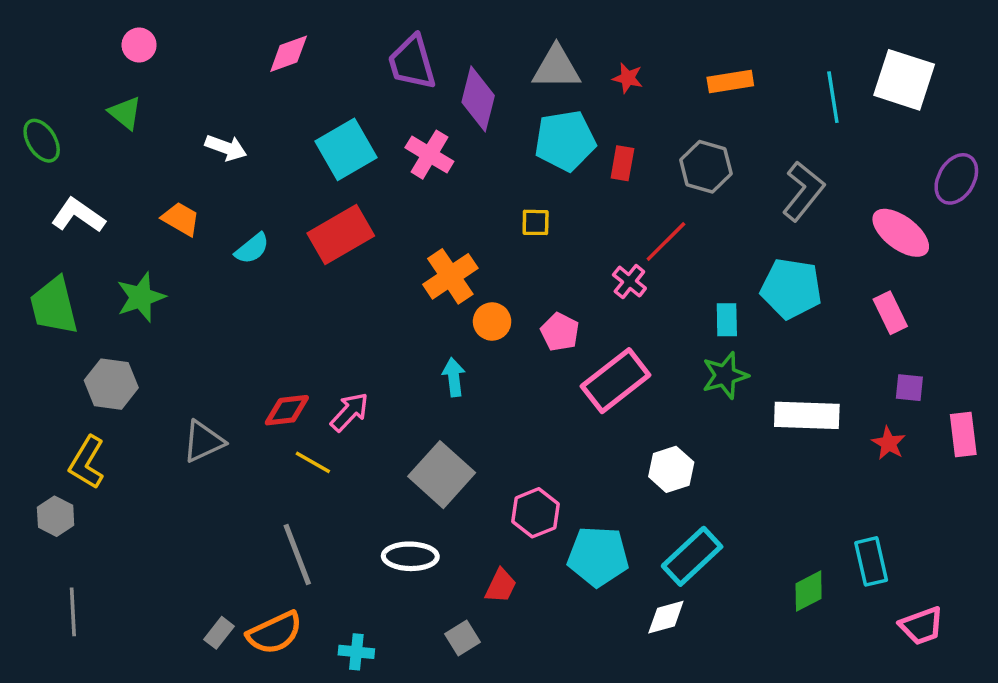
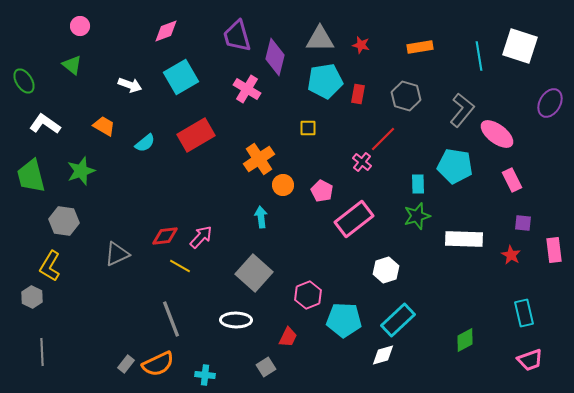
cyan square: (346, 149) -> (181, 77), moved
pink ellipse: (901, 233) -> (497, 134), moved
cyan rectangle: (871, 561) -> (524, 313), moved

